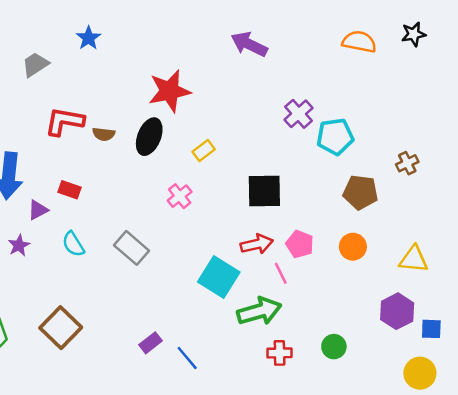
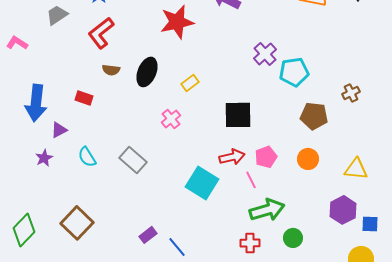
red star: (169, 91) -> (177, 22), moved
red L-shape: (64, 121) -> (101, 33), moved, turned -48
red rectangle: (70, 190) -> (84, 98), moved
pink pentagon: (300, 244) -> (266, 157), turned 30
green arrow: (259, 311) -> (267, 210), moved

